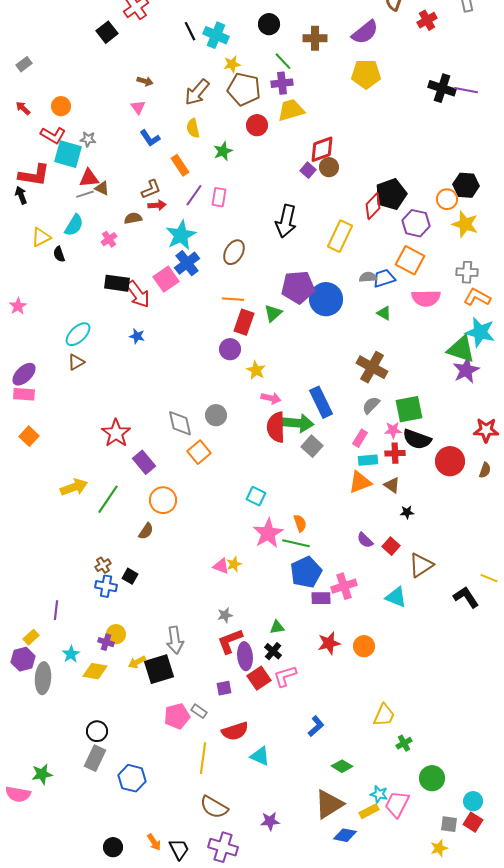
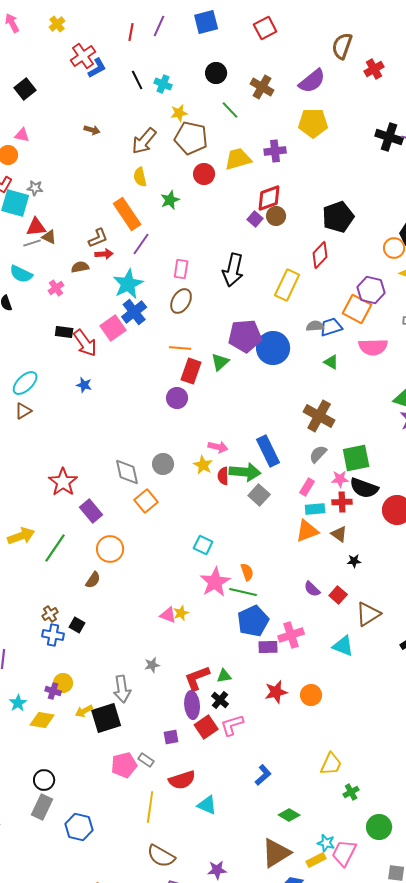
black square: (107, 32) -> (25, 89), moved
cyan cross: (216, 35) -> (163, 84), size x0.7
brown cross: (315, 38) -> (262, 87), turned 30
purple cross: (282, 83) -> (275, 151), moved
pink triangle: (138, 107) -> (22, 135), moved, turned -42
blue L-shape: (150, 138) -> (97, 68), moved, turned -85
orange rectangle: (180, 165) -> (127, 214), size x1.5
black pentagon: (391, 194) -> (338, 217), moved
pink rectangle: (219, 197) -> (181, 269), moved
purple hexagon: (416, 223) -> (371, 290), moved
cyan semicircle: (74, 225) -> (21, 274), turned 85
black rectangle: (117, 283) -> (64, 332), size x0.7
yellow star: (256, 370) -> (203, 465), moved
red semicircle: (276, 427) -> (223, 476), size x0.6
gray star: (225, 615) -> (152, 665), moved
red L-shape: (230, 641) -> (197, 678), moved

